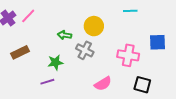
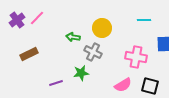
cyan line: (130, 11) -> (144, 20), moved
green star: (55, 62) -> (81, 73), moved
pink semicircle: (103, 84) -> (123, 85), moved

